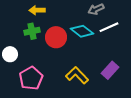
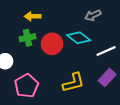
white line: (109, 27) -> (106, 51), moved
yellow L-shape: (77, 75) -> (73, 83), turned 120

